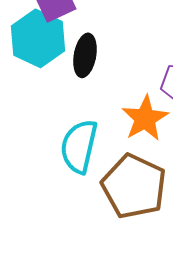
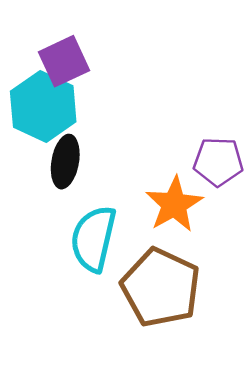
black ellipse: (85, 55) -> (65, 162), moved

